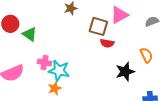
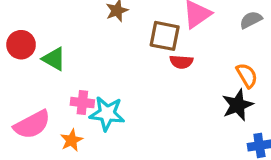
black star: (125, 72) -> (238, 105), moved
orange star: (55, 88) -> (72, 140), moved

